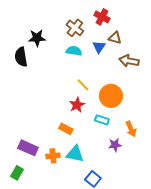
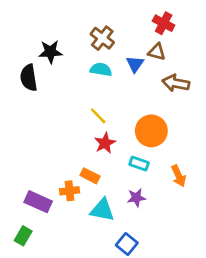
red cross: (102, 17) -> (164, 23), moved
yellow line: (83, 85) -> (98, 116), moved
purple star: (115, 145) -> (136, 198), moved
orange cross: (53, 156) -> (70, 191), moved

